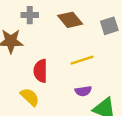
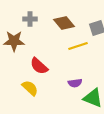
yellow line: (82, 60) -> (78, 46), moved
red semicircle: (40, 71) -> (39, 66), turned -48

